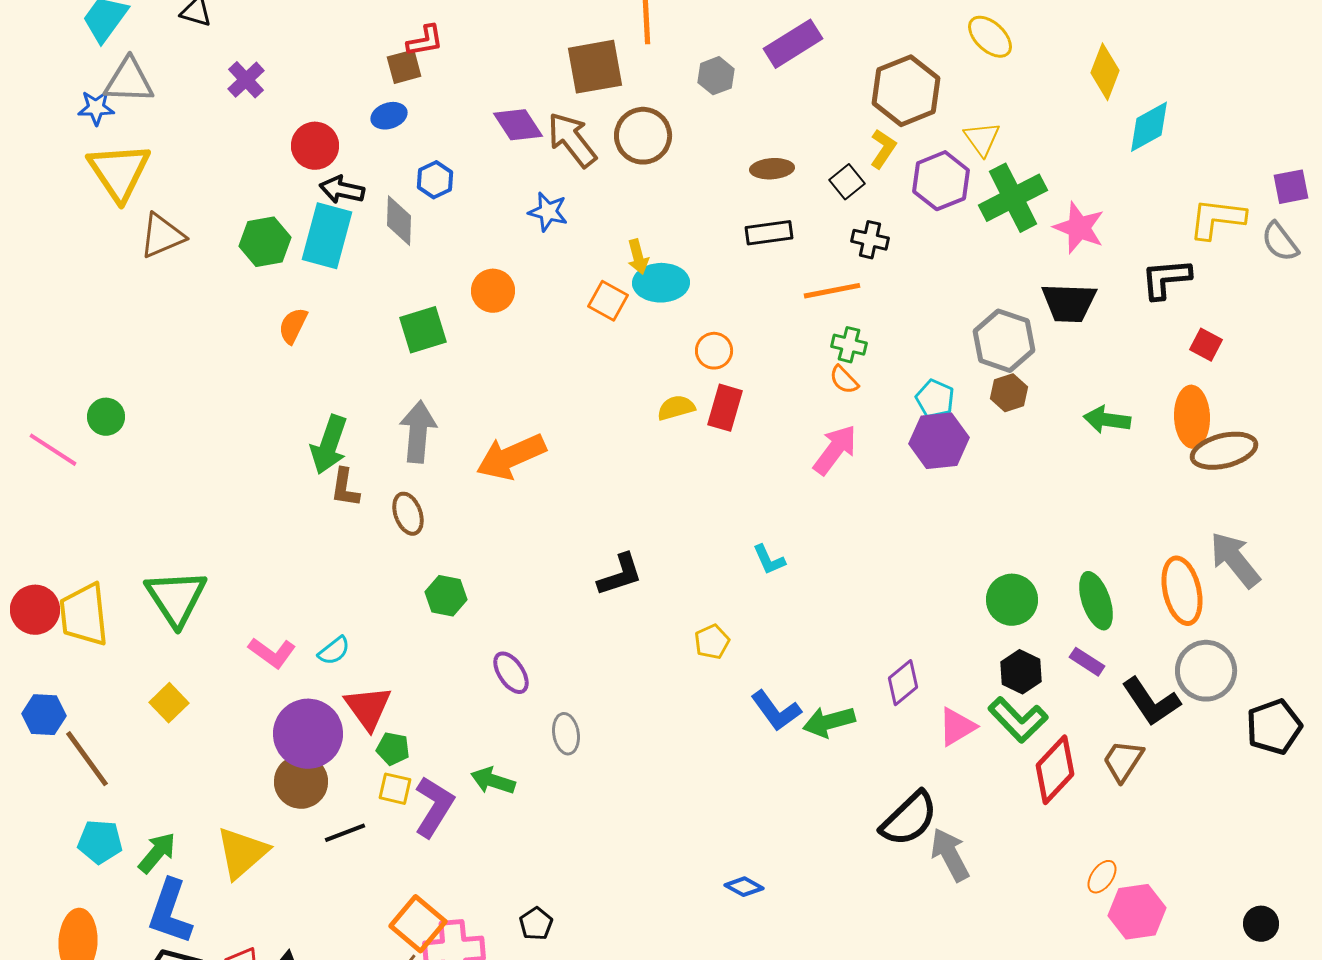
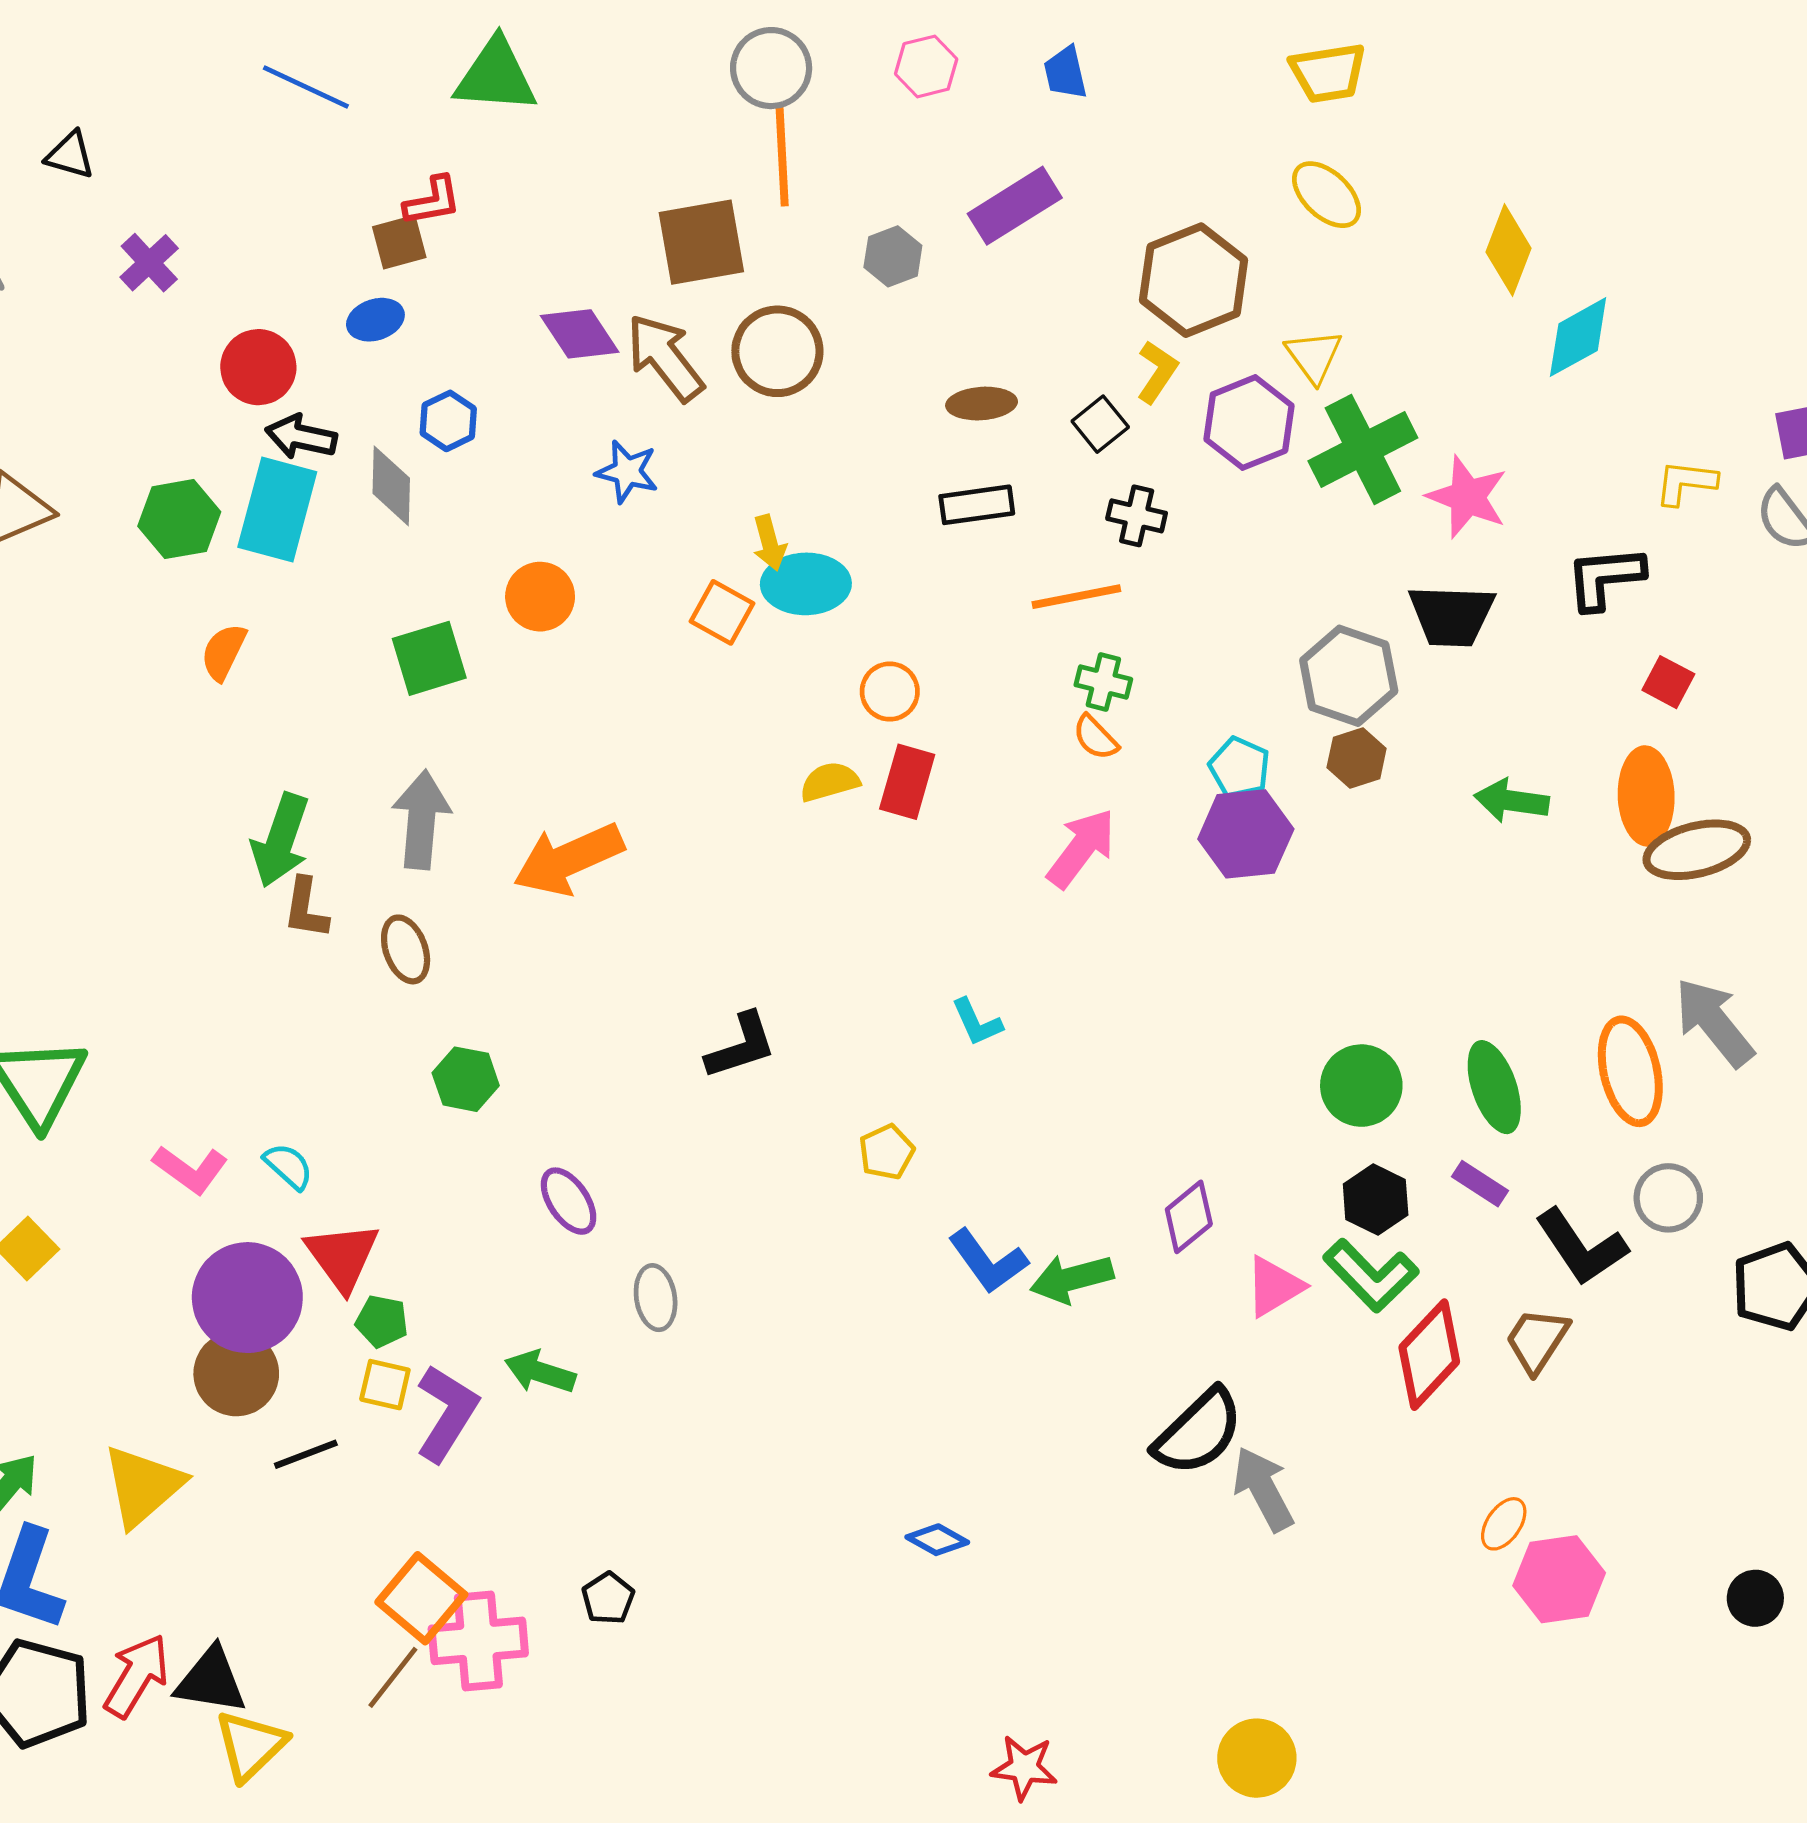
yellow L-shape: (1217, 219) -> (1686, 483), size x0.7
cyan semicircle: (334, 651) -> (288, 1166), turned -100
gray circle: (1206, 671) -> (1668, 1198), size x0.7

